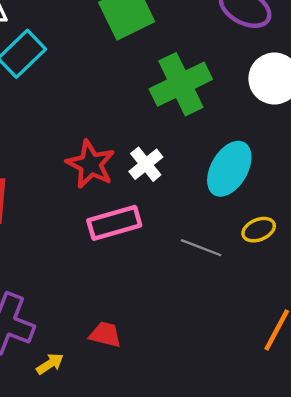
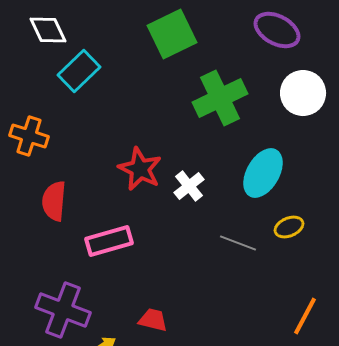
white cross: (146, 164) -> (189, 186), moved
pink rectangle: (114, 223) -> (109, 241), moved

